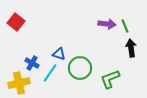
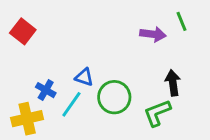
green line: (125, 26) -> (181, 21), moved
black arrow: (131, 48) -> (173, 83), moved

